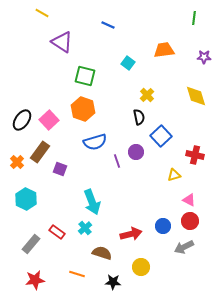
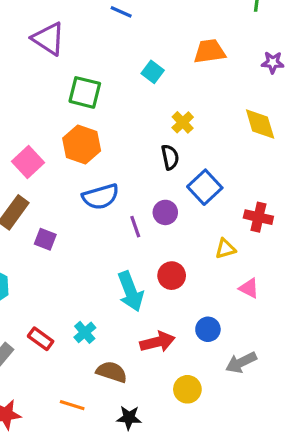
cyan arrow: (92, 202) -> (131, 291), moved
red circle: (190, 221) -> (172, 276), moved
yellow circle: (141, 267) -> (187, 389), moved

